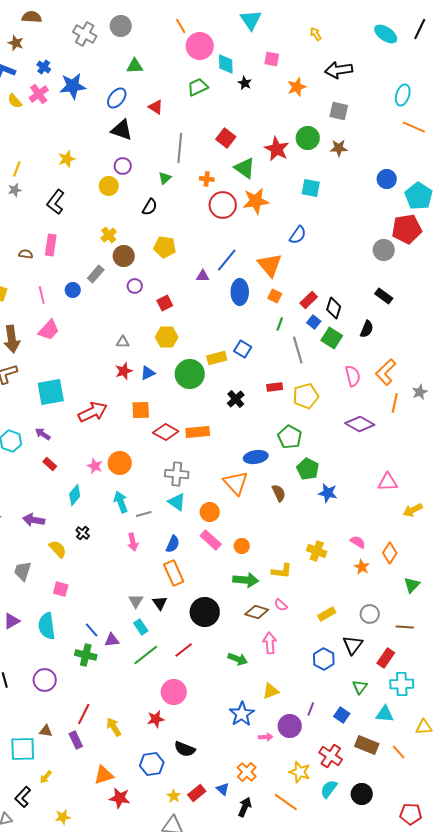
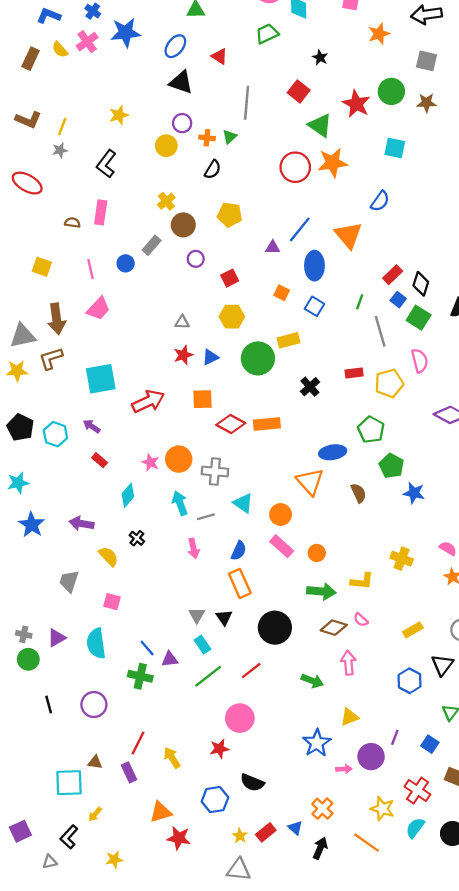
black star: (245, 83) -> (320, 57), moved
orange cross: (207, 179) -> (207, 138), moved
orange square: (275, 296) -> (282, 293), moved
blue square: (243, 349) -> (314, 306), moved
pink semicircle: (353, 376) -> (420, 361), moved
gray cross: (177, 474) -> (215, 472), moved

